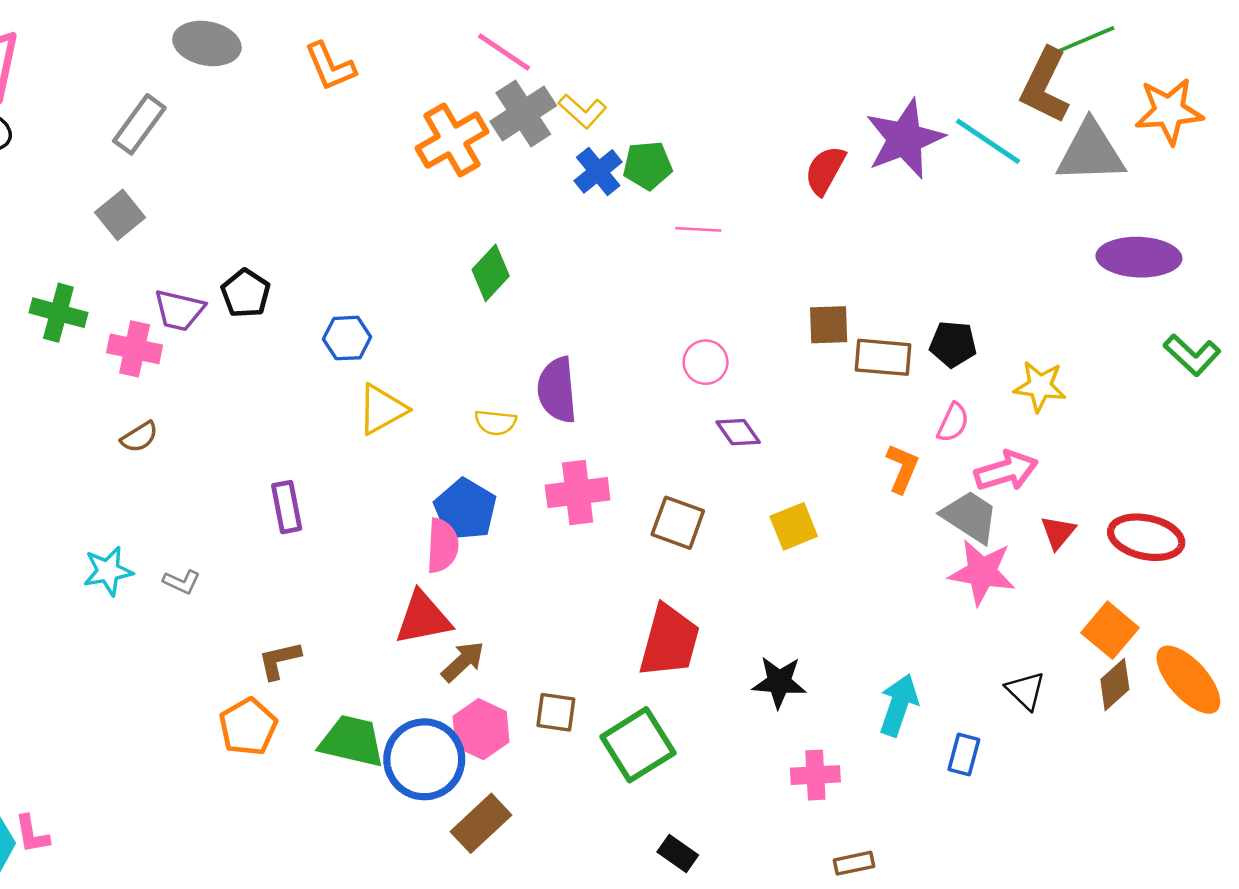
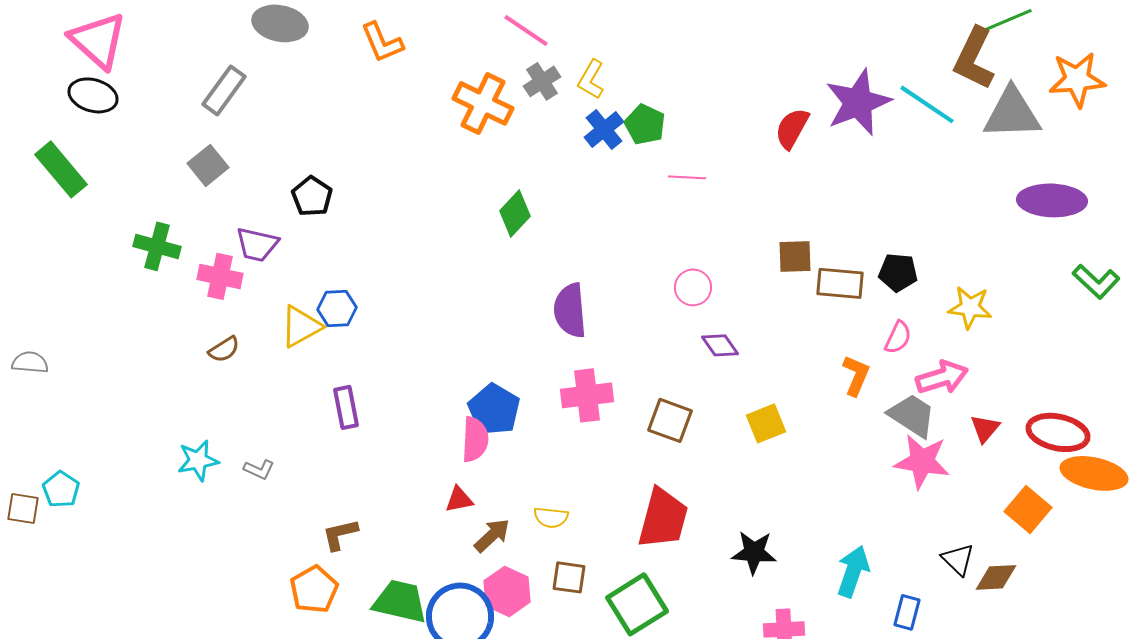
yellow L-shape: (582, 111) -> (591, 79), turned 78
gray cross: (523, 113) -> (542, 81), size x0.7
orange cross: (452, 140) -> (483, 103), turned -34
green pentagon: (648, 165) -> (645, 124), turned 30
black pentagon: (246, 293) -> (312, 196), moved
blue hexagon: (347, 338) -> (337, 308), moved
yellow triangle: (382, 409) -> (301, 326), moved
yellow semicircle: (495, 423) -> (551, 517), moved
red triangle: (423, 618) -> (459, 499), size x0.6
orange ellipse: (1188, 680) -> (1094, 473), moved, turned -36
brown diamond: (1115, 684) -> (996, 577), moved, turned 39

